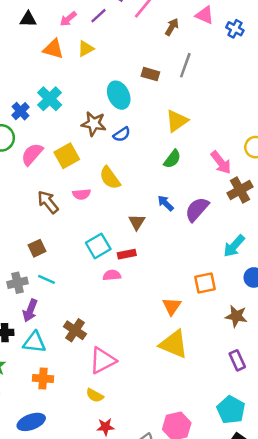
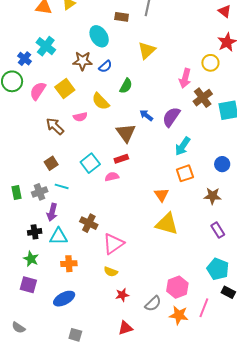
green semicircle: (172, 159) -> (126, 86), moved
pink arrow: (221, 162) -> (185, 78), turned 60
brown triangle: (137, 222) -> (126, 133), size x1.5
cyan square: (98, 246) -> (90, 163), moved
cyan arrow: (234, 246) -> (183, 146), moved

